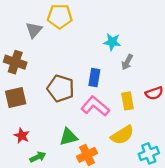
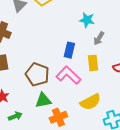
brown pentagon: (61, 88) -> (37, 74), moved
yellow rectangle: (127, 101) -> (93, 63), moved

